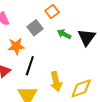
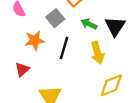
black line: (30, 66) -> (64, 48), moved
yellow arrow: (56, 82) -> (97, 53), moved

